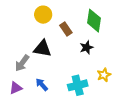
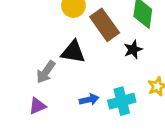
brown rectangle: (66, 29) -> (105, 25), size x1.6
blue arrow: (42, 85) -> (89, 100), moved, turned 120

